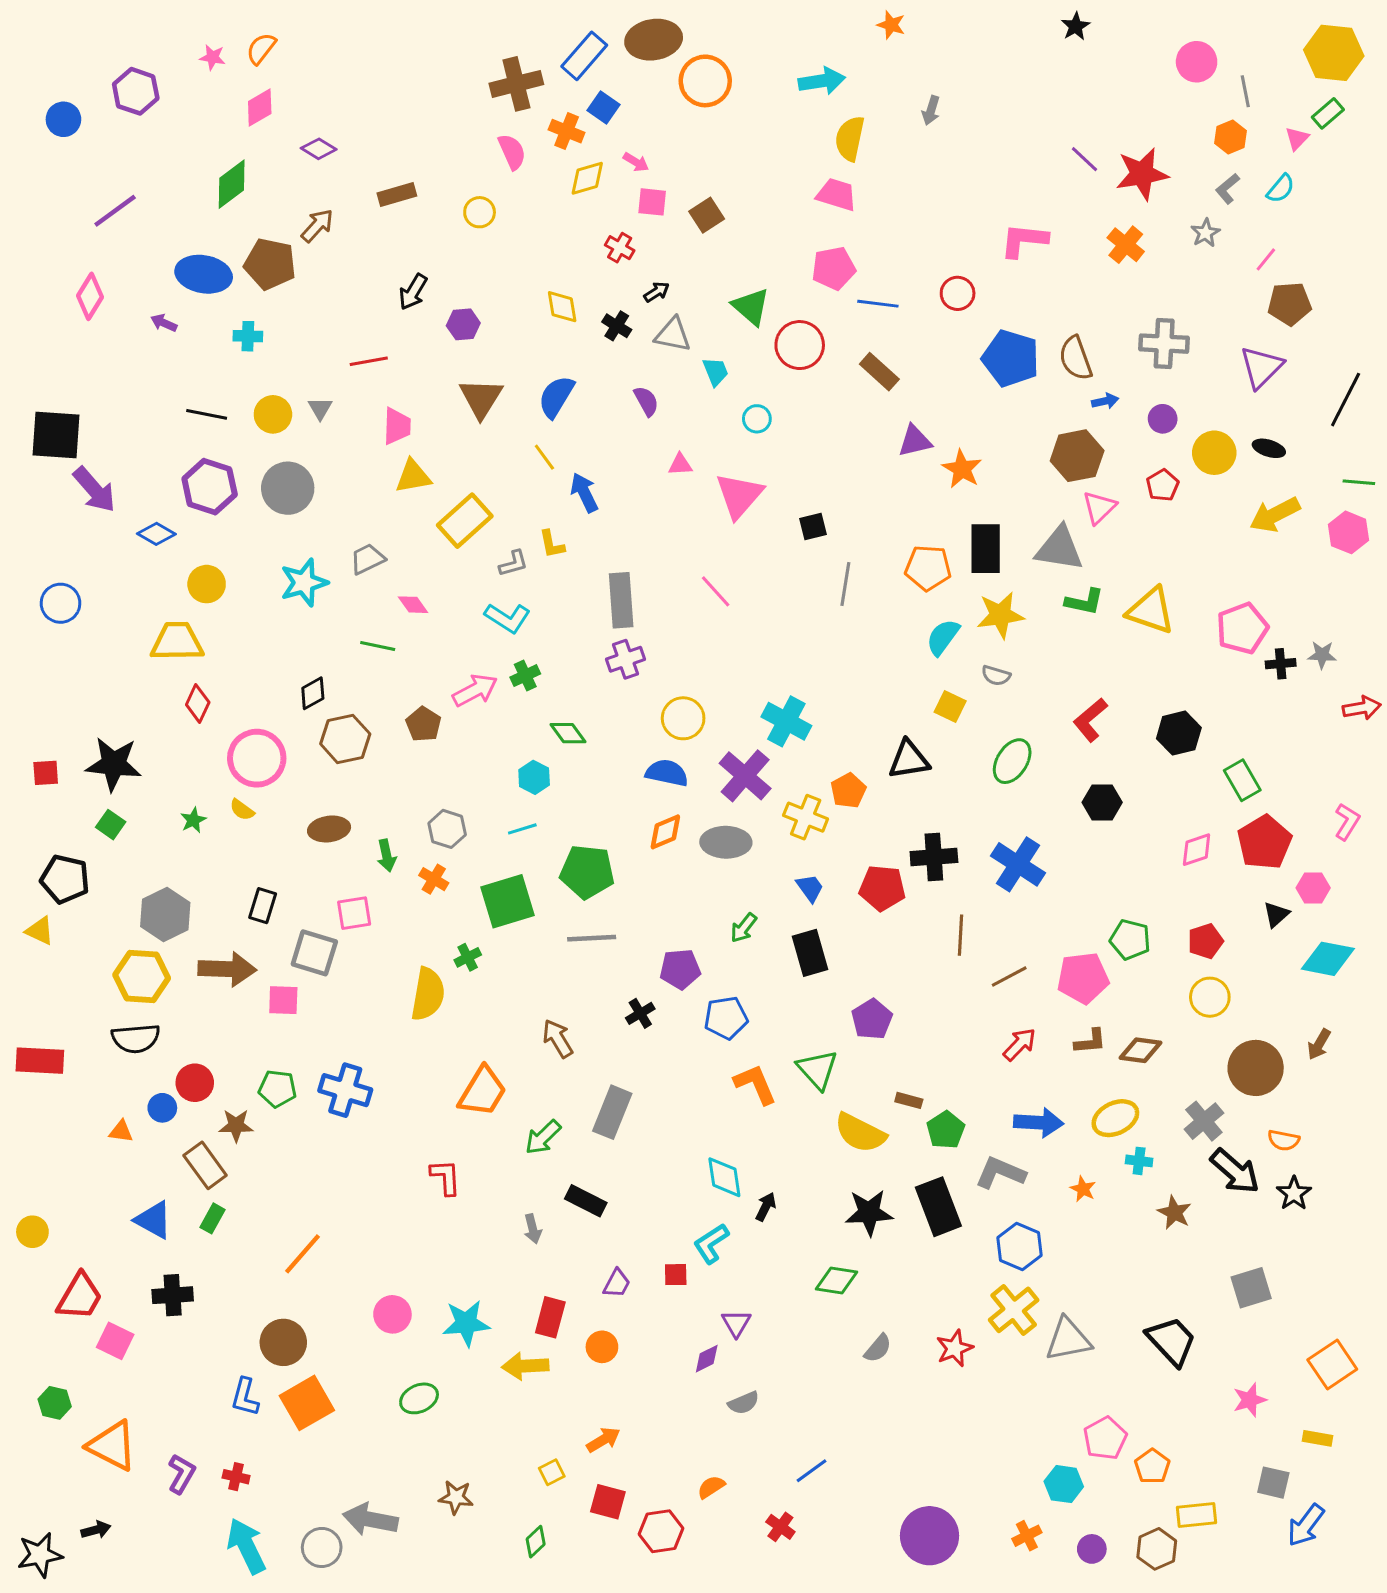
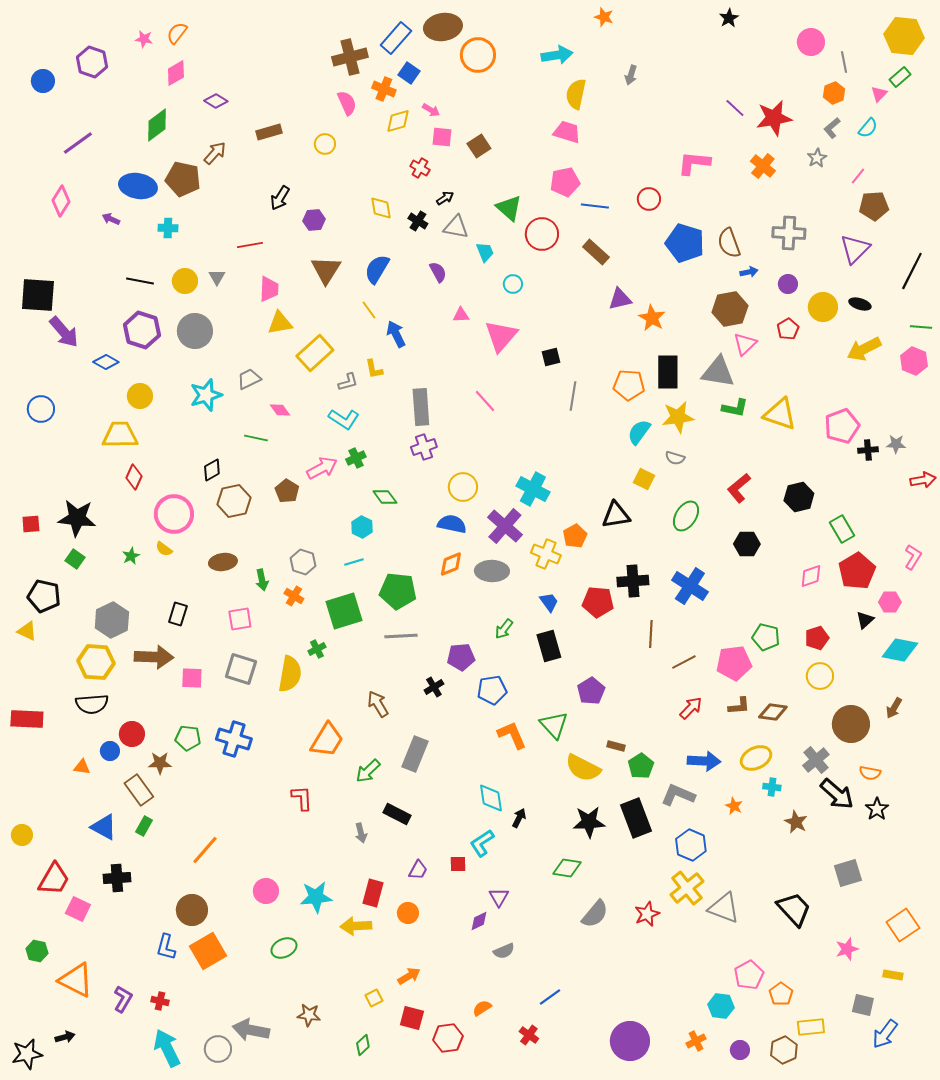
gray square: (314, 953) -> (241, 669), moved
gray triangle: (1068, 1339) -> (724, 908), turned 32
gray semicircle: (878, 1348) -> (595, 914), size x1.4

